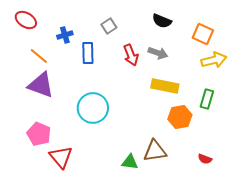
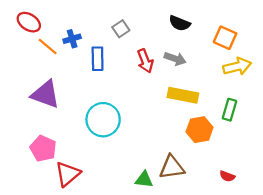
orange line: (39, 56) -> (48, 47), moved
red triangle: (61, 157) -> (68, 174), turned 30

